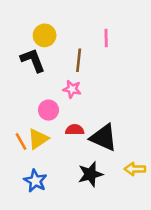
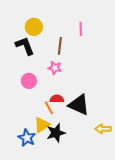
pink circle: (48, 110) -> (29, 81), moved
yellow triangle: (38, 139) -> (42, 125), moved
orange line: (21, 141) -> (49, 108), moved
black star: (90, 174) -> (56, 133), moved

